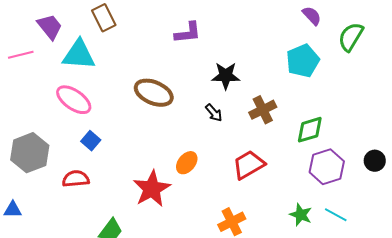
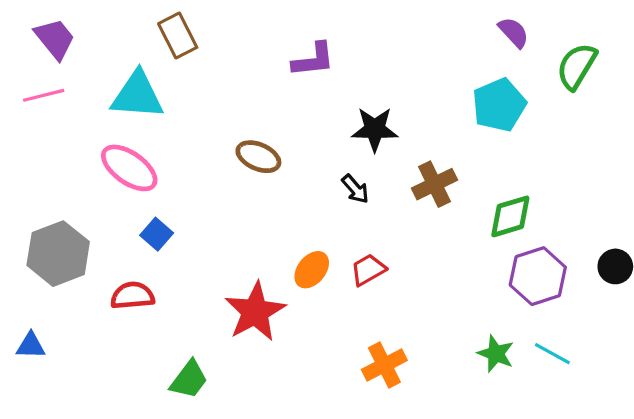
purple trapezoid: (50, 27) -> (55, 39), moved
brown ellipse: (154, 93) -> (258, 157), size x0.7
red trapezoid: (249, 165) -> (368, 270), moved, size x0.7

